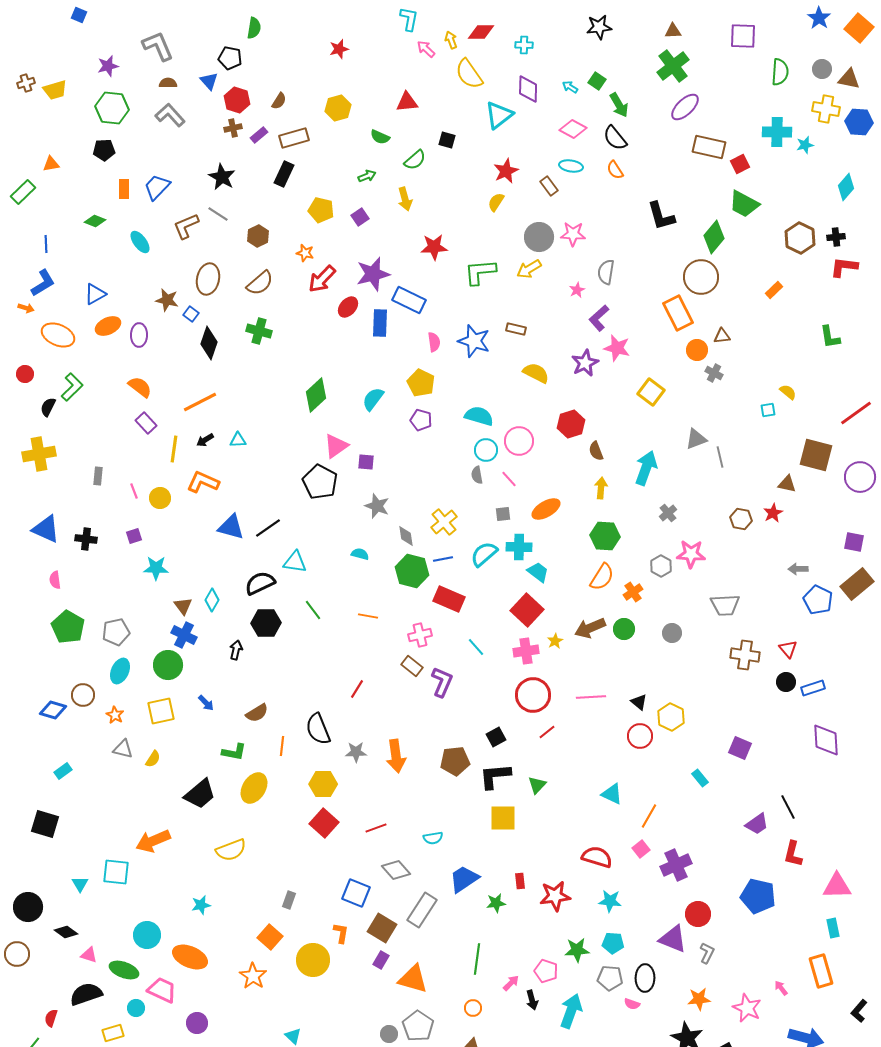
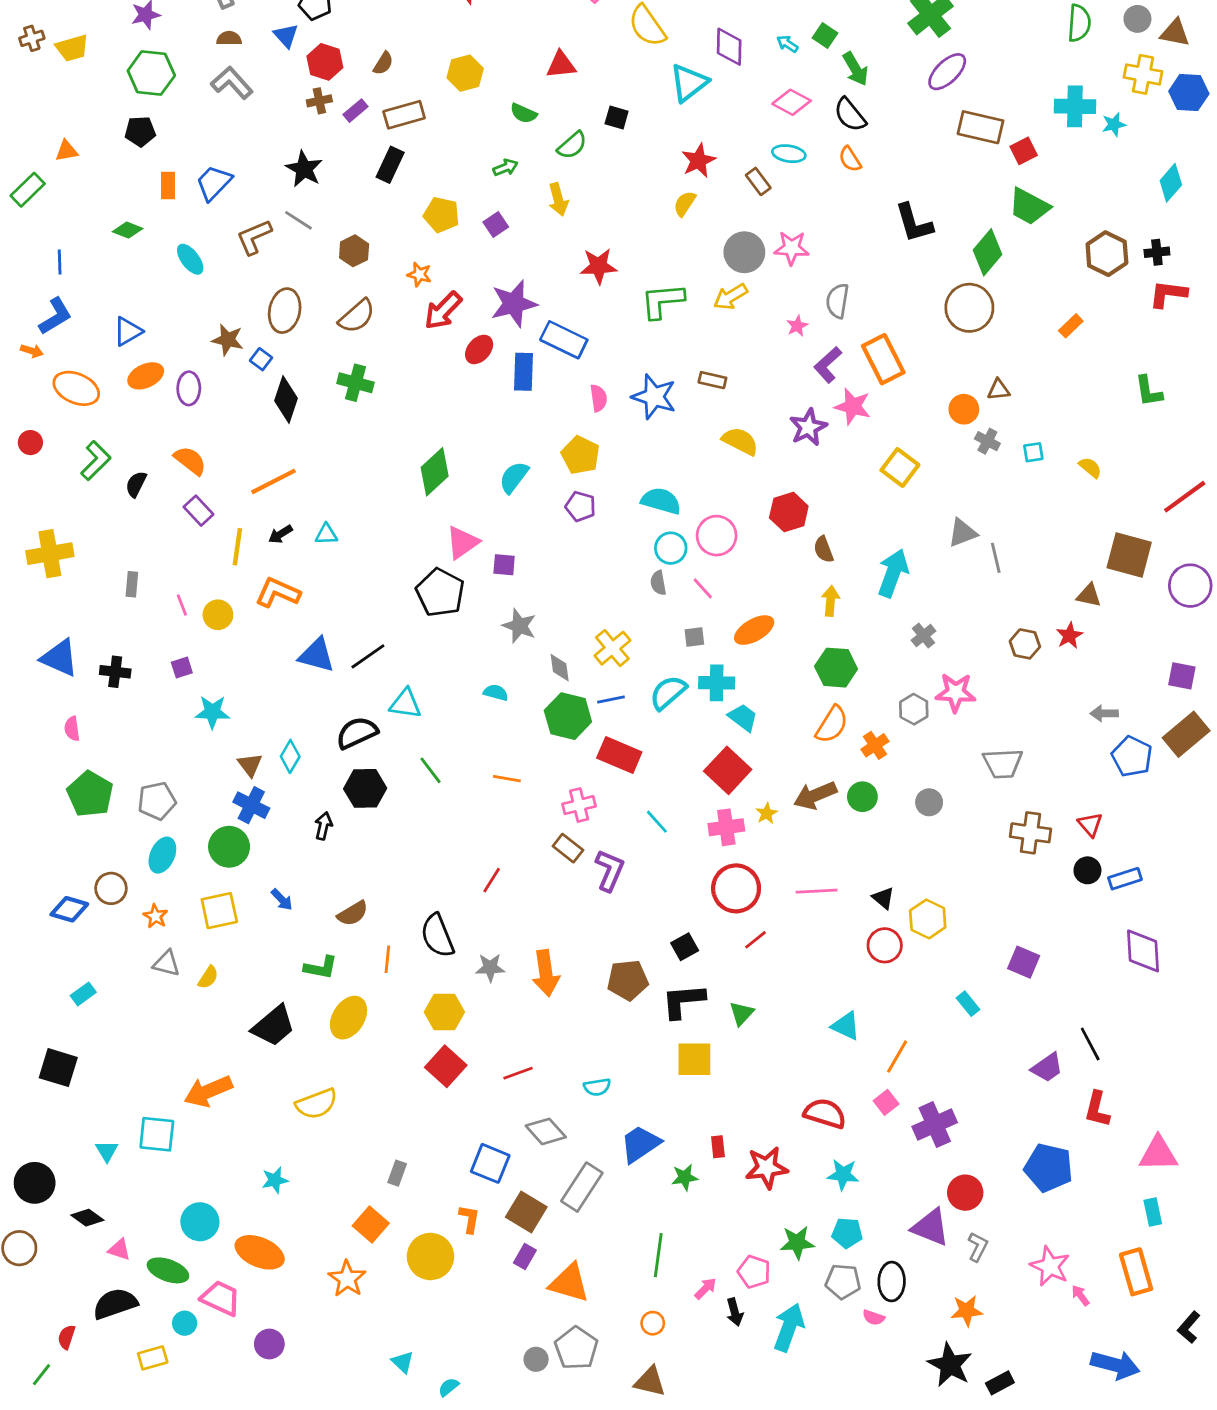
orange rectangle: (678, 313) -> (883, 359), moved
black semicircle: (48, 407) -> (136, 484), moved
cyan square: (768, 410) -> (1033, 452), moved
pink star: (747, 1008) -> (1050, 1266), moved

